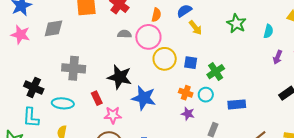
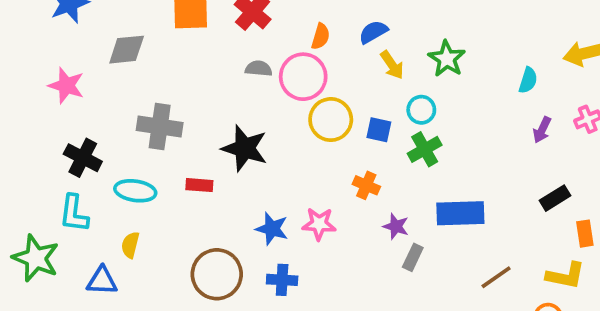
green star: (236, 23) -> (447, 59), moved
pink star: (20, 35) -> (66, 86), moved
cyan circle: (206, 95) -> (421, 110), moved
red rectangle: (97, 98) -> (199, 185), turned -64
blue star: (144, 98) -> (272, 229), moved, size x0.7
blue rectangle: (237, 104) -> (460, 213), size x1.4
purple star: (188, 114) -> (396, 226), moved
pink star: (113, 115) -> (319, 224), moved

